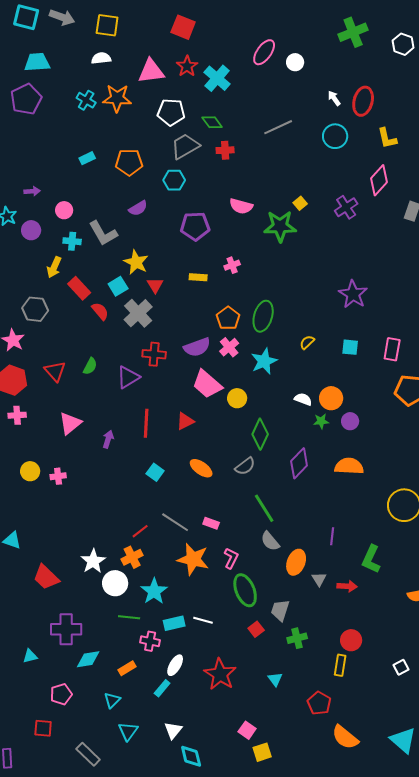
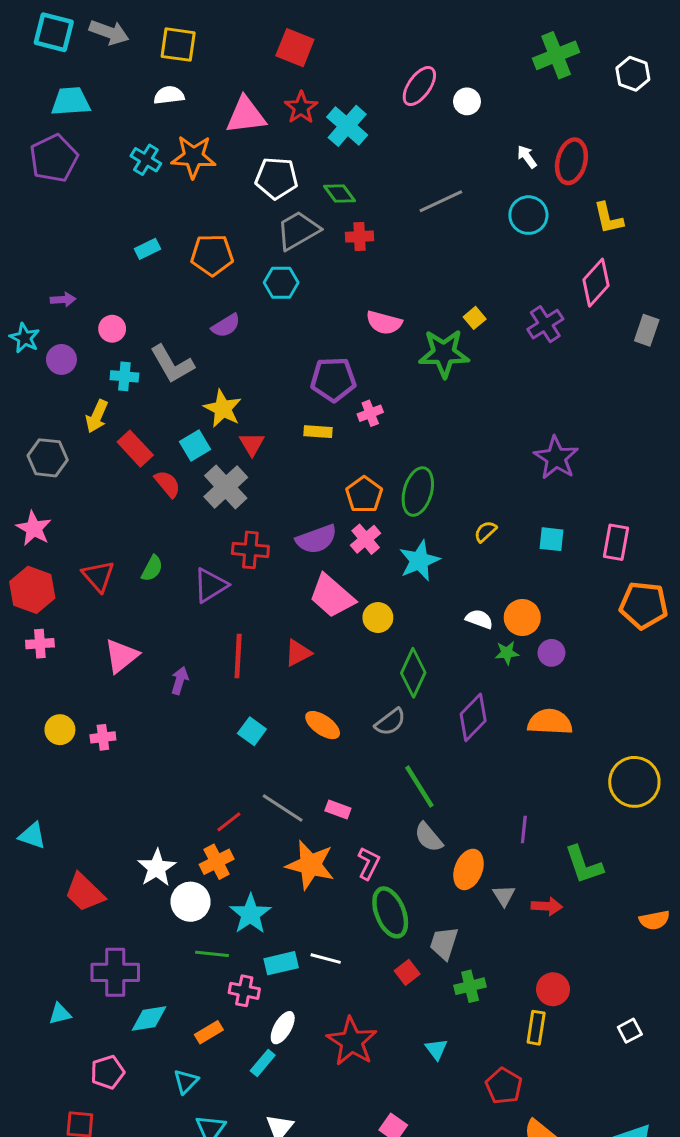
purple pentagon: (195, 226) -> (333, 379), moved
gray hexagon: (35, 309) -> (48, 458), moved
green L-shape: (371, 559) -> (584, 865), turned -44

